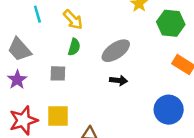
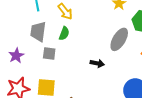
gray trapezoid: (19, 49) -> (38, 32), moved, turned 45
gray ellipse: (116, 51) -> (119, 39), moved, turned -30

